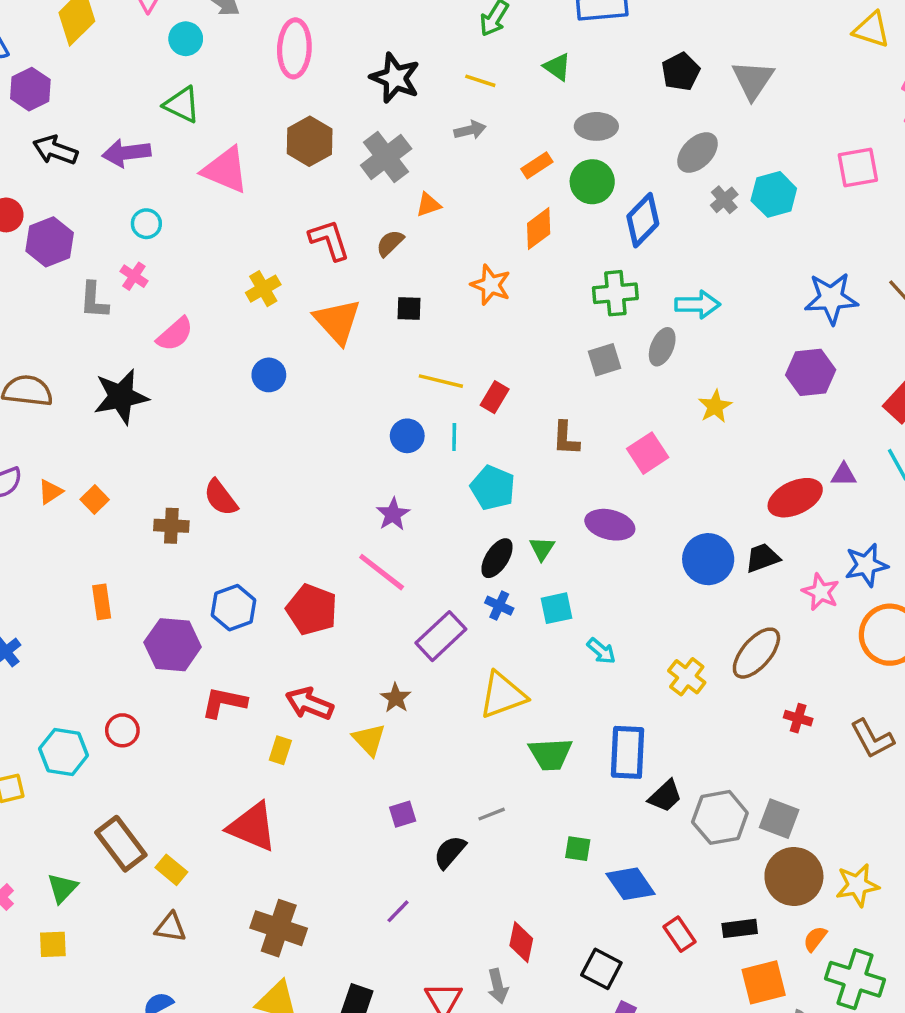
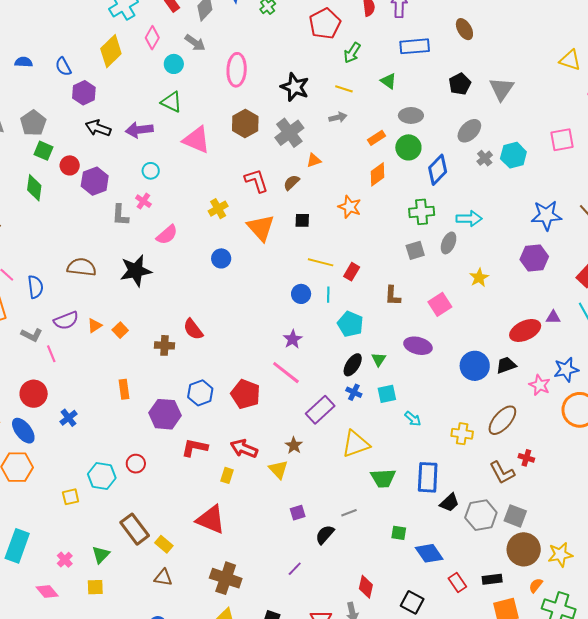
yellow cross: (687, 677) -> (462, 434), turned -30
brown L-shape: (872, 739) -> (502, 473), moved

